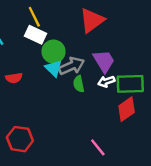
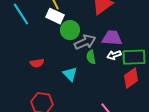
purple trapezoid: (104, 61) -> (112, 38), turned -55
cyan triangle: (53, 68) -> (70, 74), moved
red semicircle: (14, 78) -> (37, 63), moved

